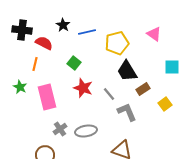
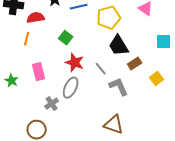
red semicircle: (44, 43) -> (36, 18), turned -36
green star: (20, 87) -> (12, 81), moved
pink rectangle: (47, 97) -> (39, 72), size x0.7
gray ellipse: (86, 131) -> (71, 88), moved, turned -55

